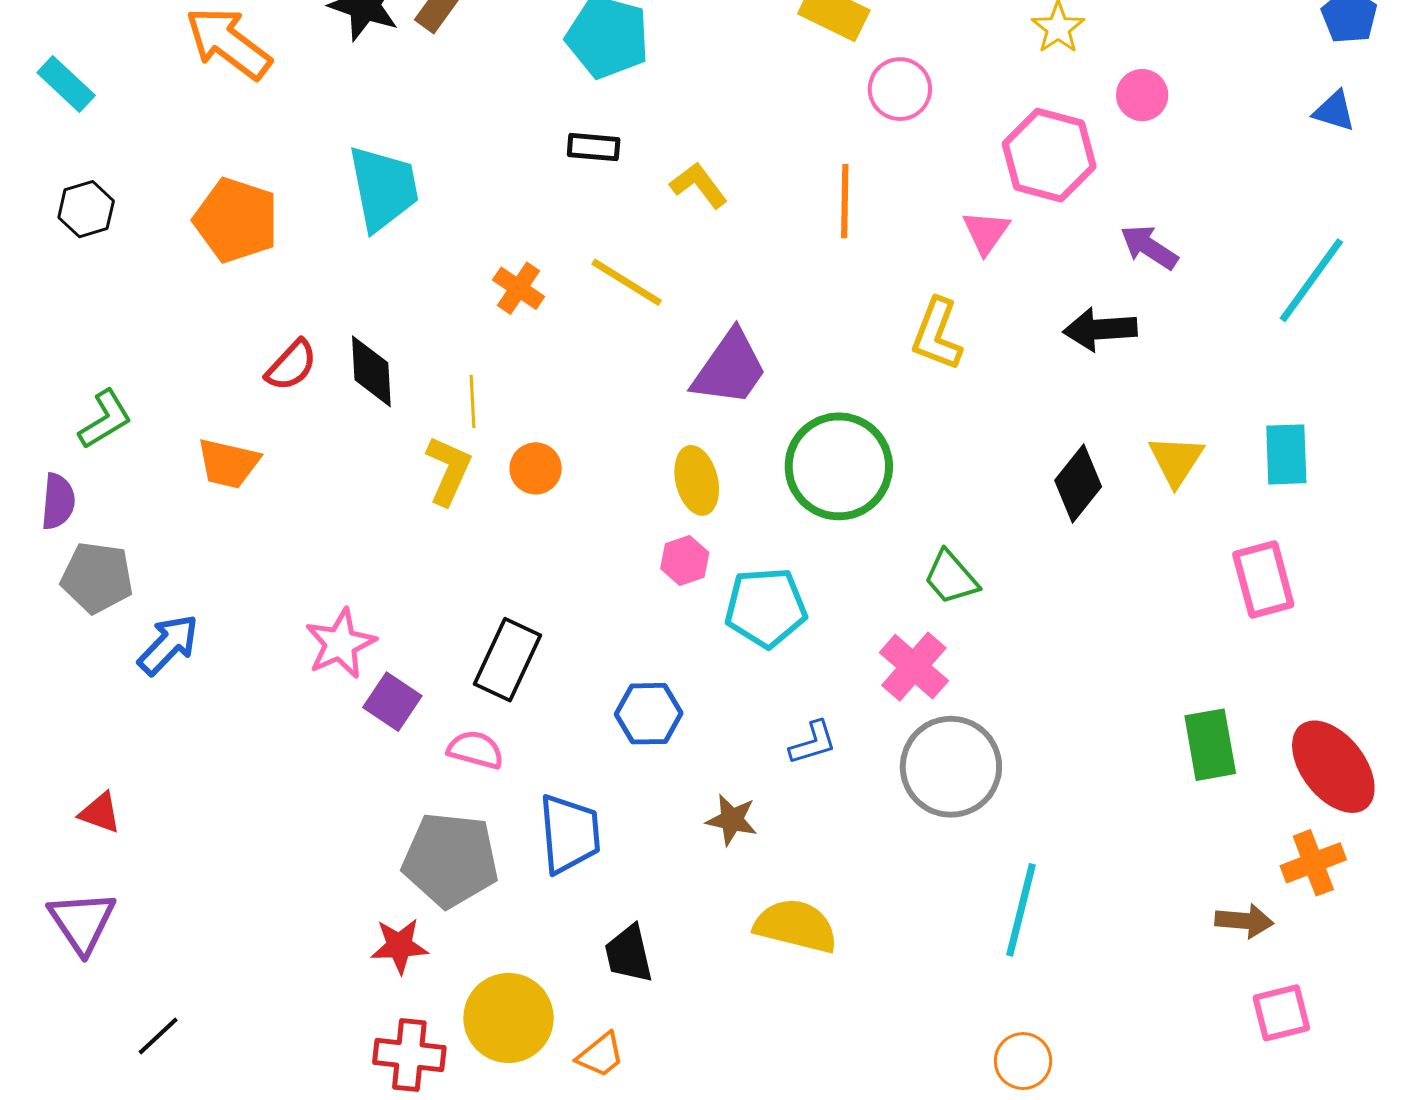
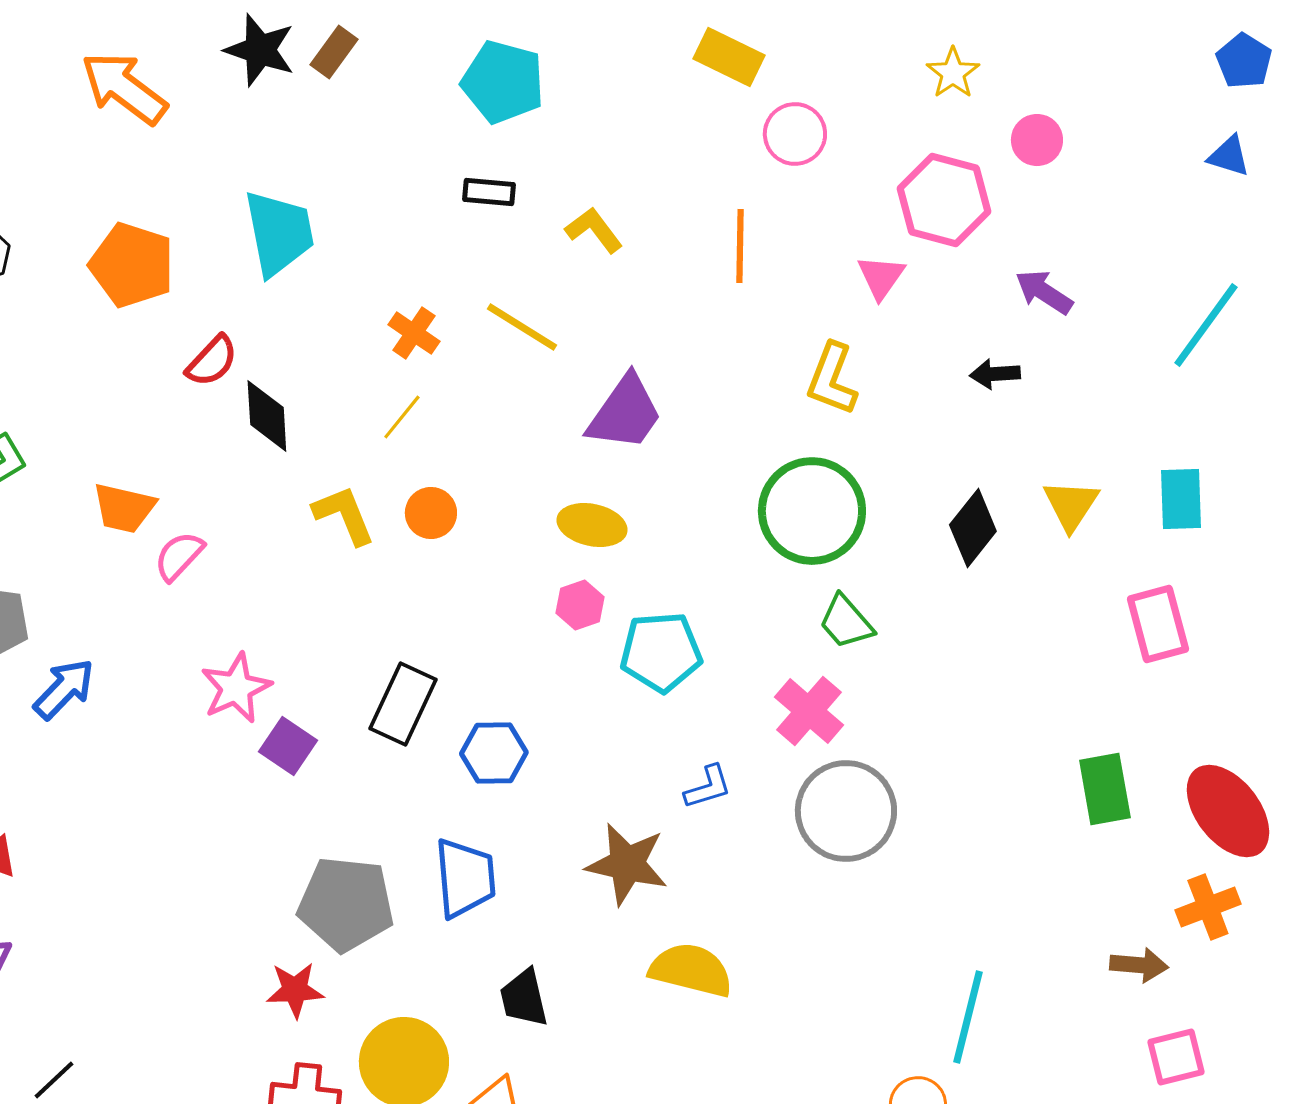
black arrow: (1100, 329) -> (995, 374), size x0.7
red semicircle: (291, 365) -> (212, 361), moved
yellow line: (472, 401) -> (402, 417), moved, turned 42
green circle: (839, 466) -> (812, 511), moved
yellow L-shape: (448, 470) -> (344, 515), turned -46
yellow ellipse: (697, 480) -> (592, 525), turned -64
blue hexagon: (649, 714) -> (494, 753), moved
pink semicircle: (475, 750) -> (179, 556), moved, turned -62
brown star: (732, 820) -> (627, 864), size x1.6
cyan line: (1021, 910) -> (968, 1017), moved

